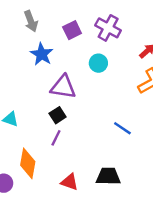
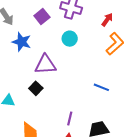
black square: (58, 115) -> (36, 88), moved
purple line: (56, 138) -> (70, 118), moved

